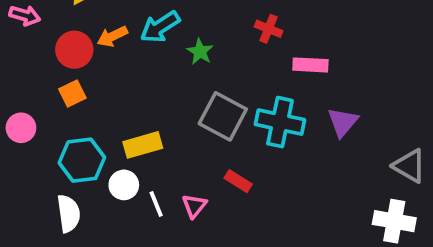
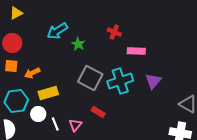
orange arrow: (112, 36) -> (32, 73), moved
orange square: (72, 94) -> (11, 66), turned 32
cyan cross: (280, 122) -> (120, 81), turned -30

